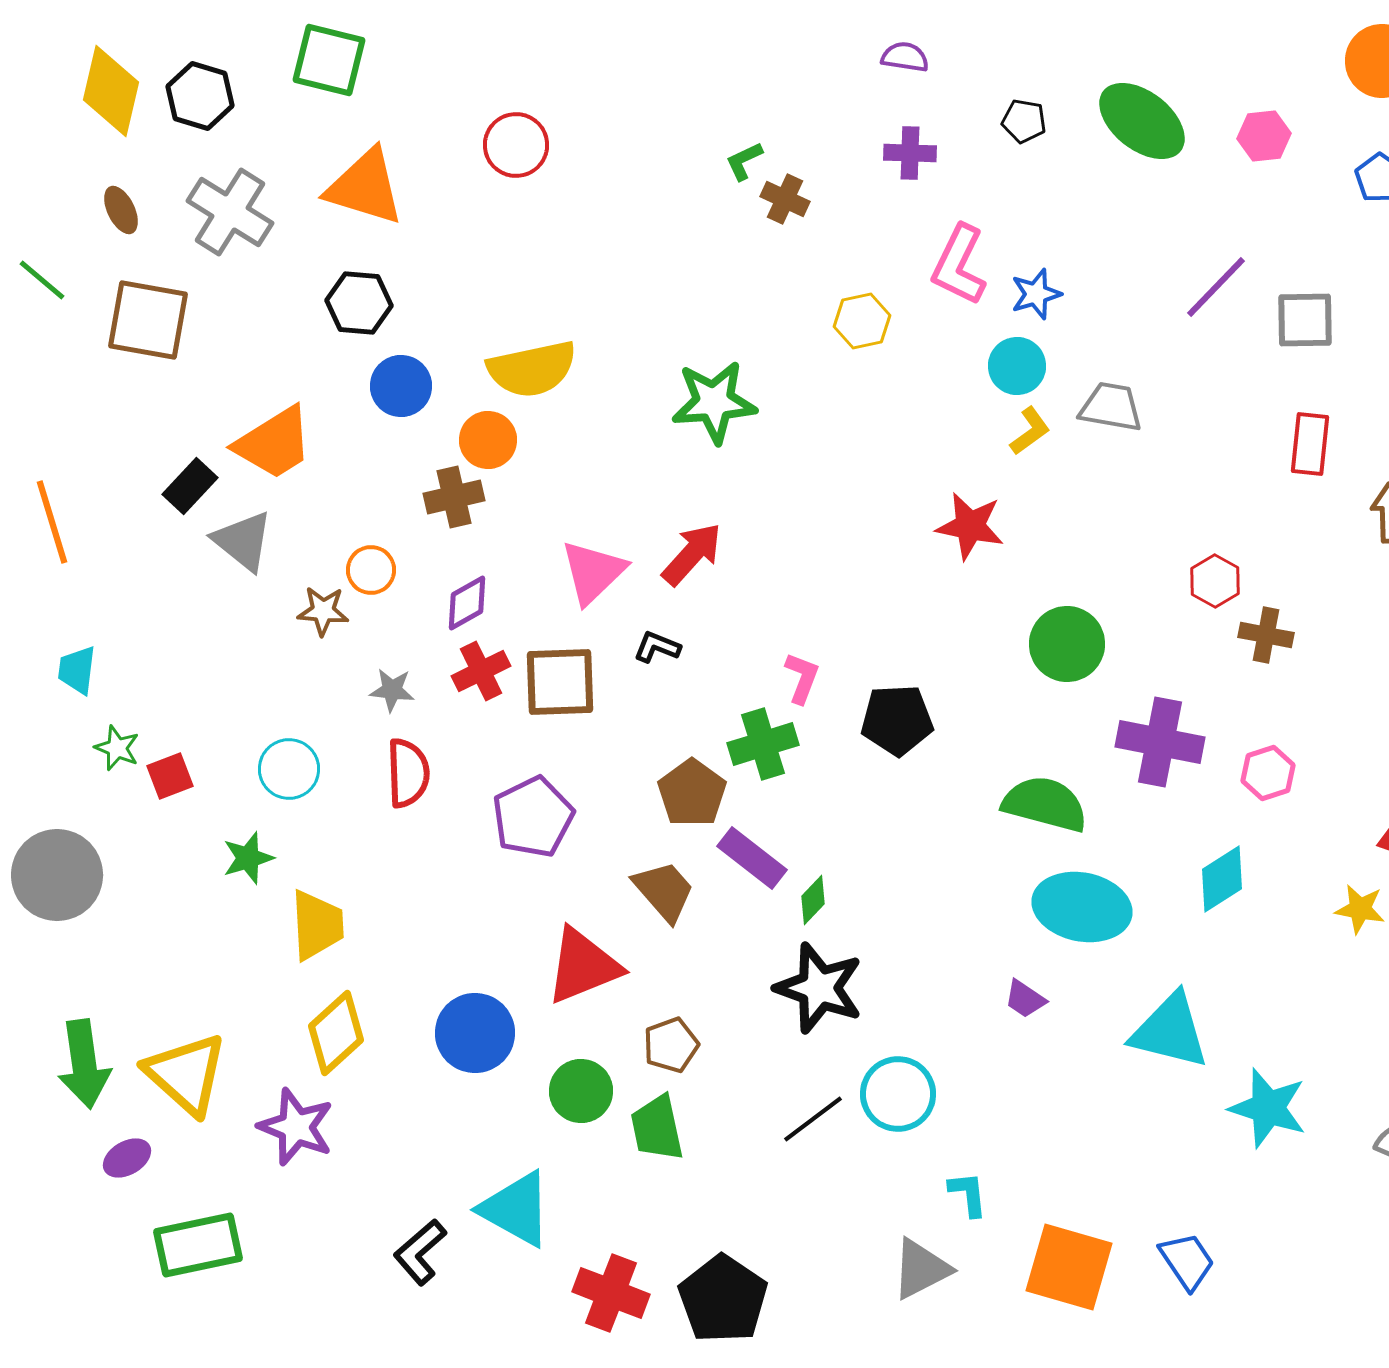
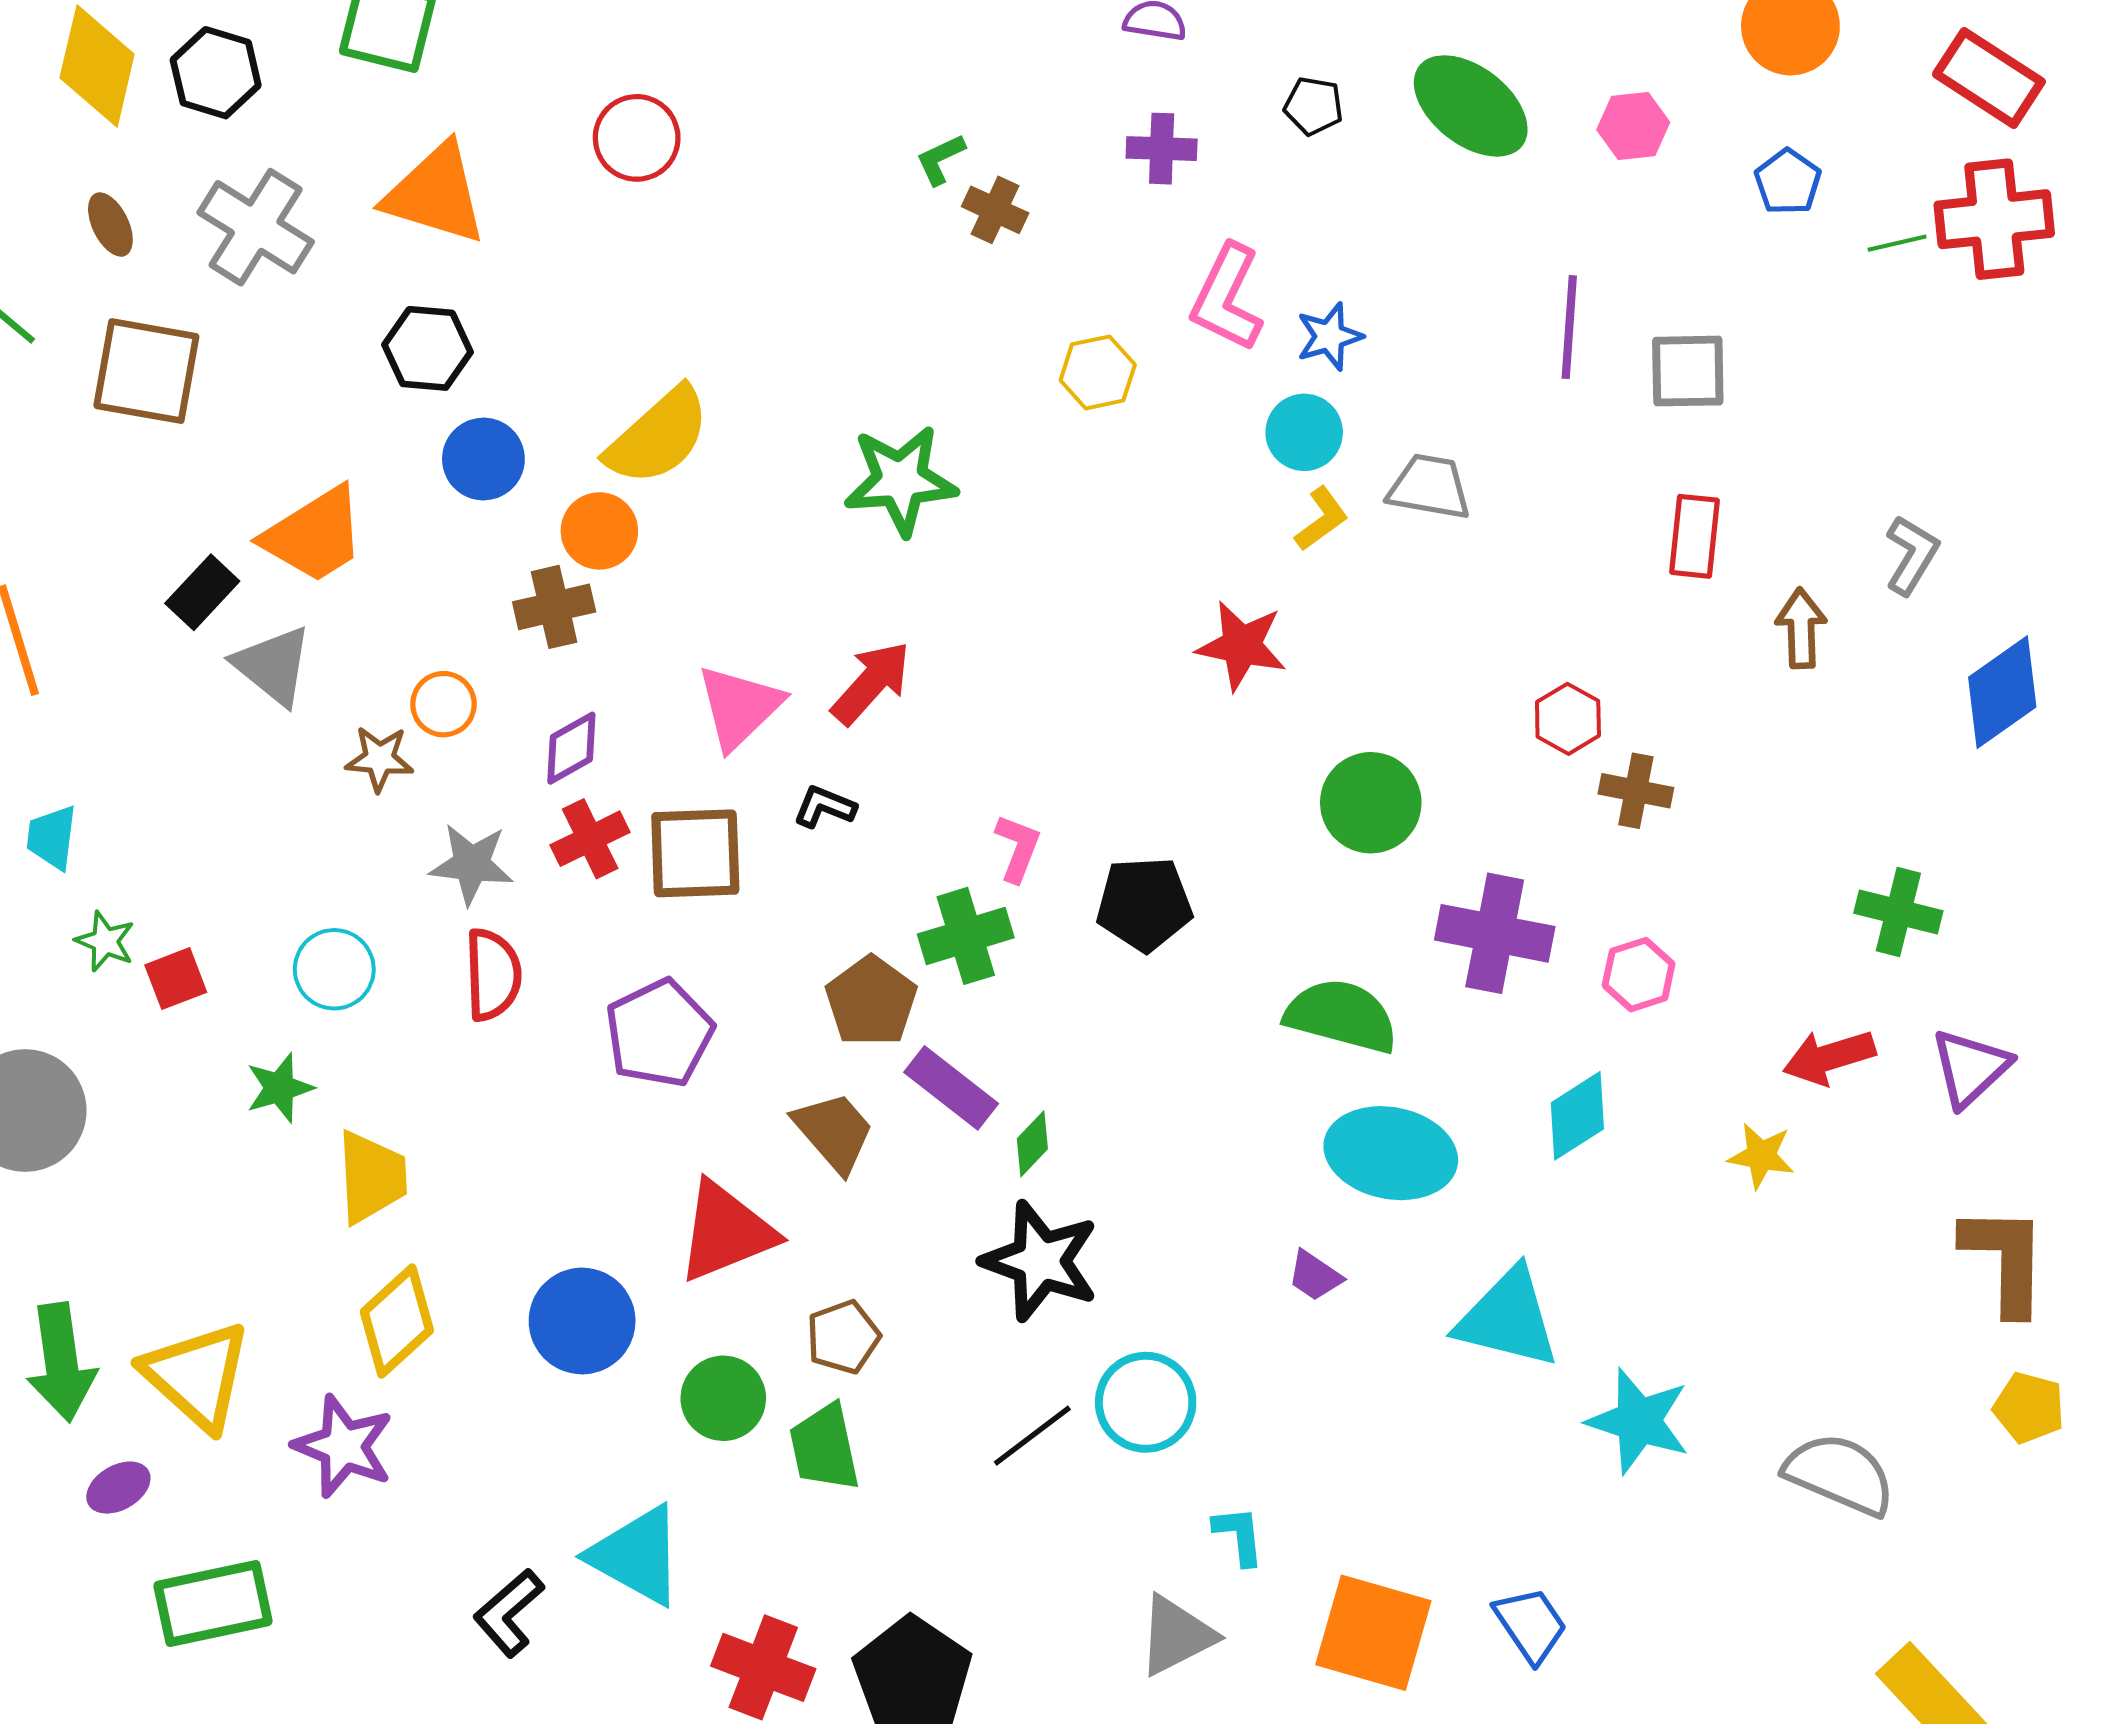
purple line: (1216, 287) -> (1569, 327), turned -40
yellow semicircle: (532, 369) -> (658, 436), turned -30
gray star: (392, 690) -> (471, 864), size x1.4

